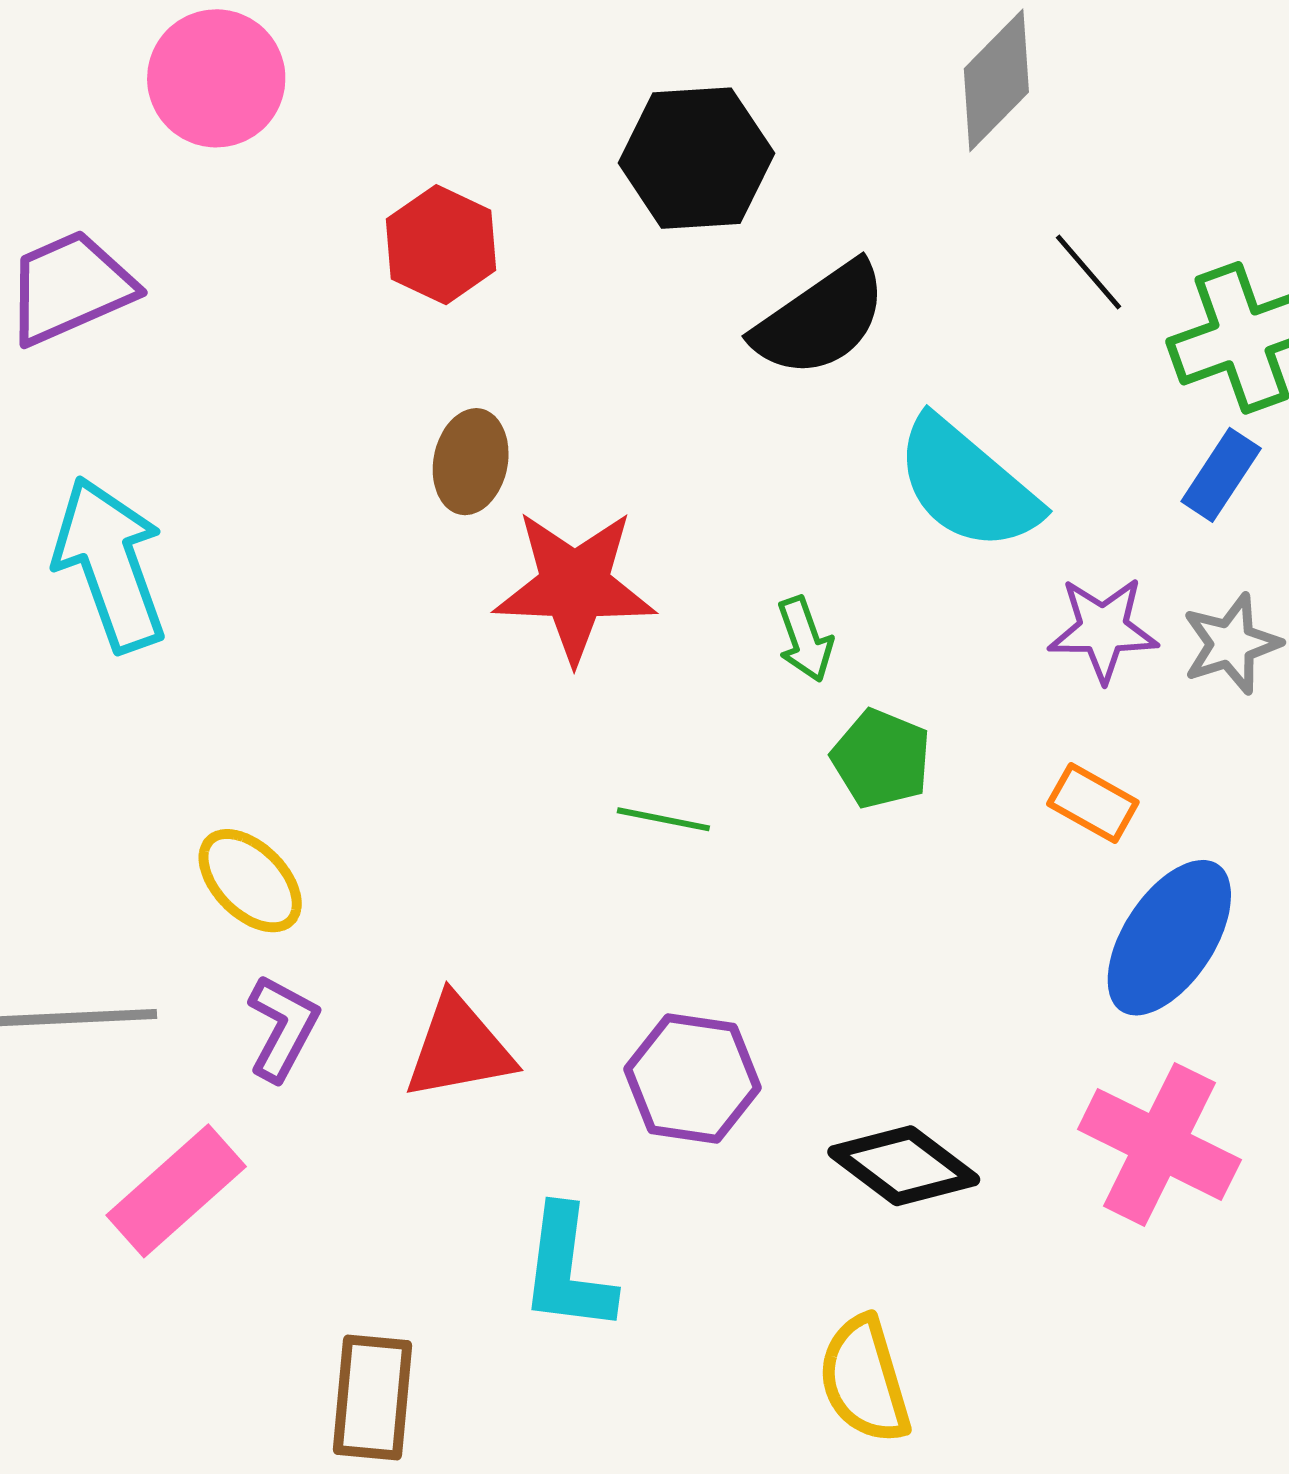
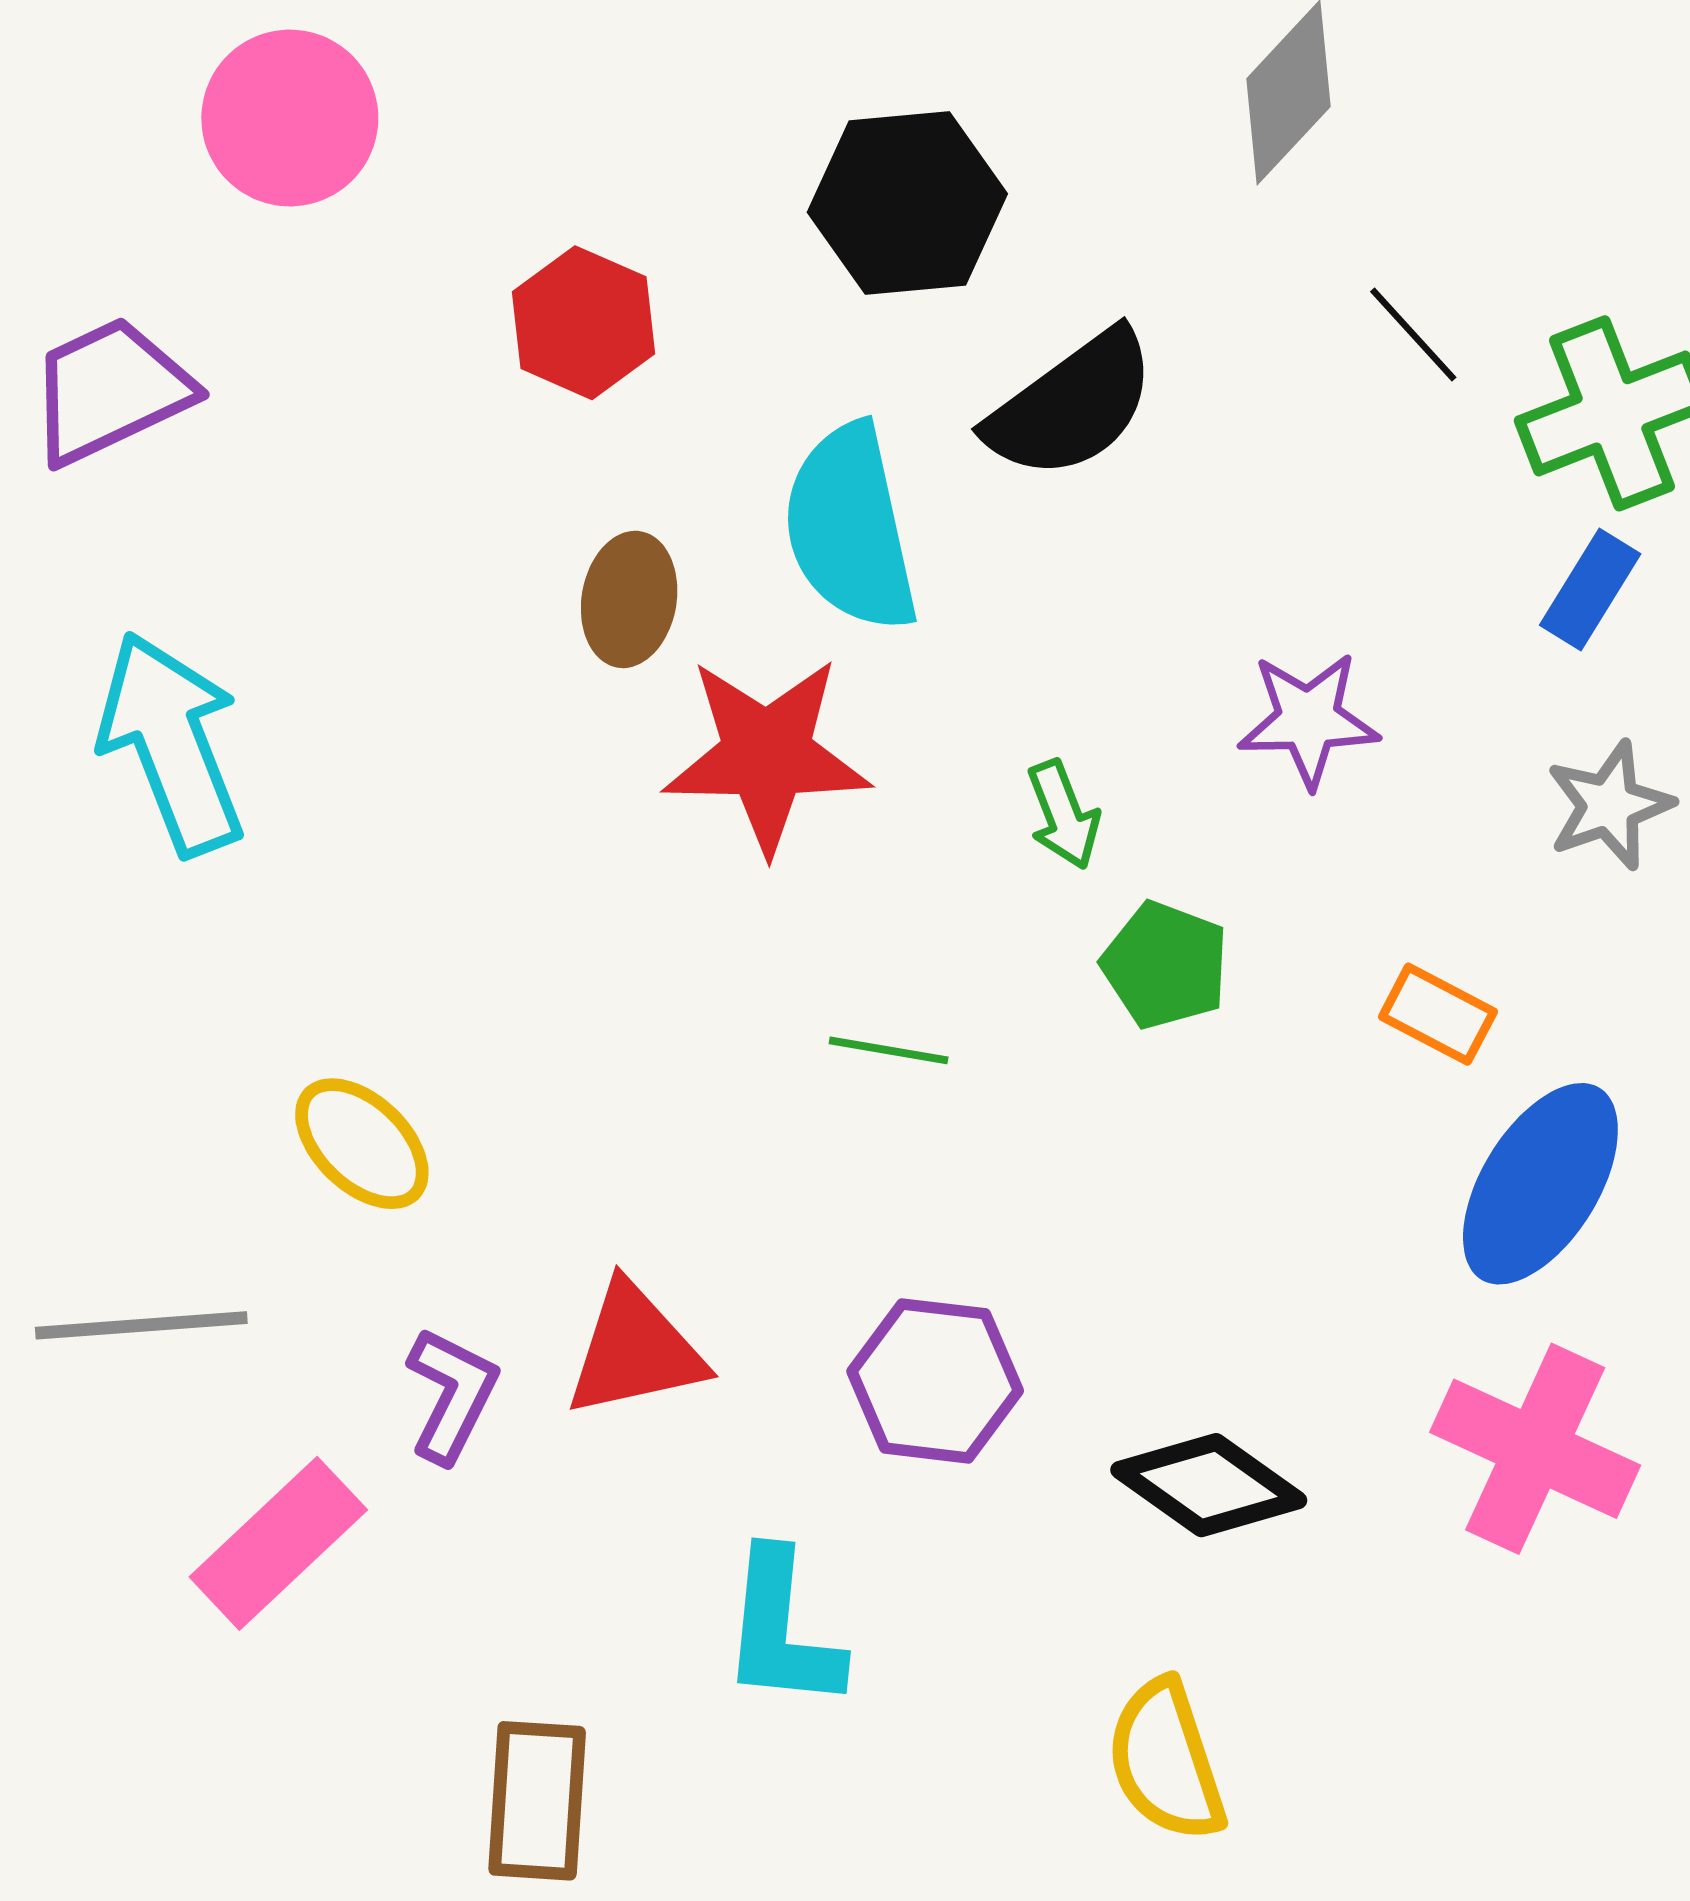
cyan semicircle: (967, 484) -> (850, 528), moved, turned 39
purple star: (1103, 629) -> (1308, 720), moved
purple L-shape: (283, 1028) -> (452, 1395), moved

